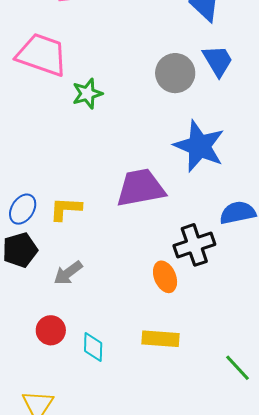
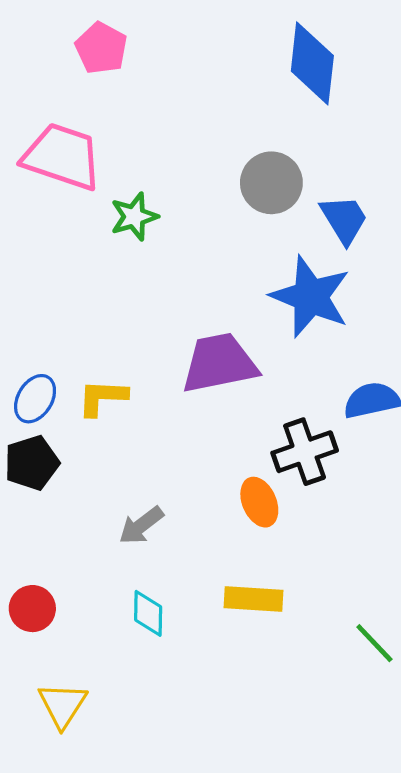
blue trapezoid: (218, 61) -> (344, 219), moved
gray arrow: (68, 273) -> (141, 525), moved
red circle: (51, 330) -> (32, 609), moved

